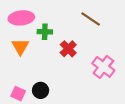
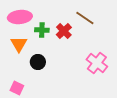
red cross: (68, 49) -> (64, 31), moved
black circle: (41, 90) -> (38, 62), moved

